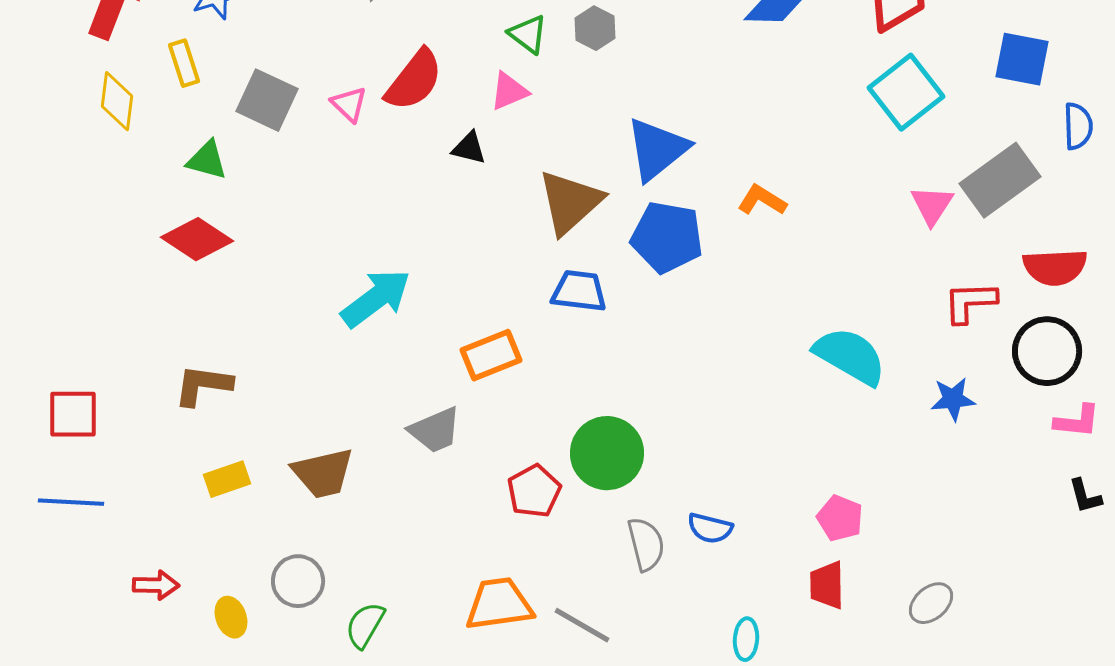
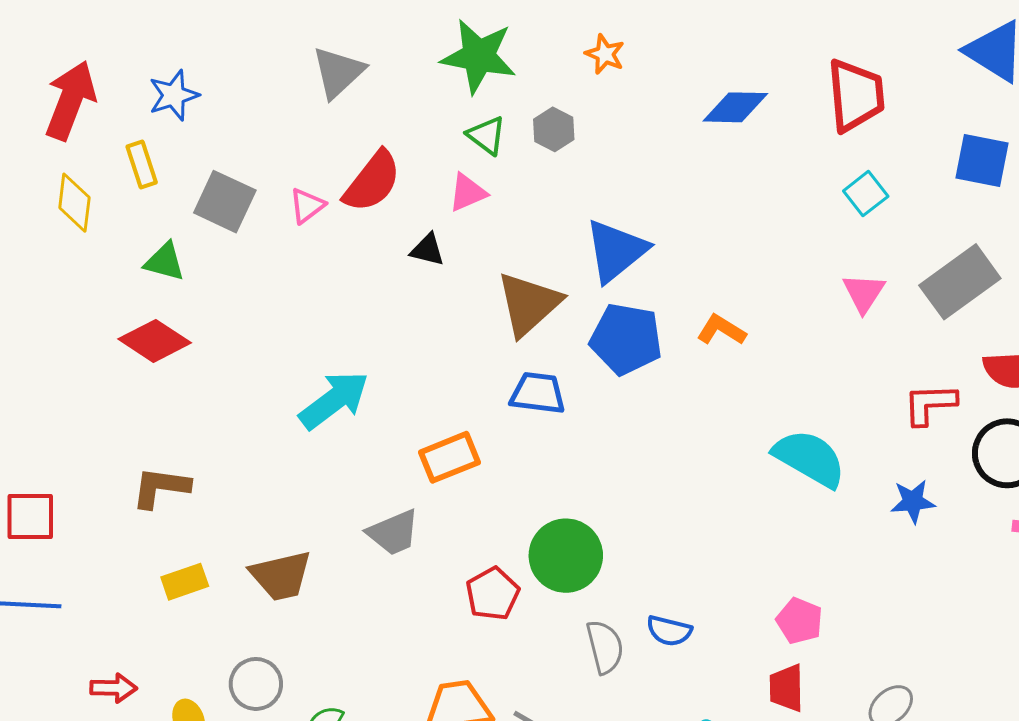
cyan square: (906, 92) -> (866, 194), size x0.6
pink triangle: (349, 104) -> (307, 206), turned 39
orange L-shape: (762, 200) -> (721, 330), moved
pink triangle: (932, 205) -> (864, 293), moved

